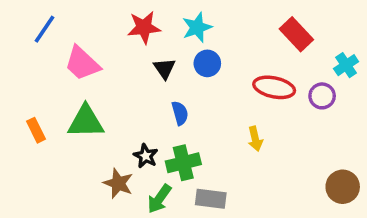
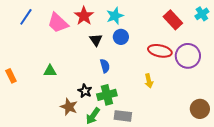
red star: (144, 27) -> (84, 16), turned -30
pink trapezoid: (82, 63) -> (58, 23), moved
cyan cross: (346, 65) -> (202, 14), moved
purple circle: (322, 96) -> (188, 56), size x1.6
green triangle: (86, 122) -> (50, 71), size x0.6
orange rectangle: (36, 130) -> (11, 76), moved

